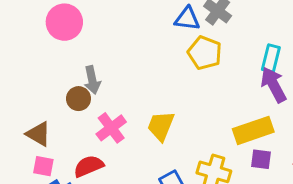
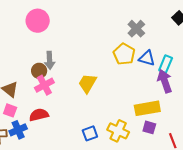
blue triangle: (187, 19) -> (147, 58), moved
yellow trapezoid: (161, 126) -> (88, 83), moved
pink cross: (111, 128) -> (44, 85), moved

